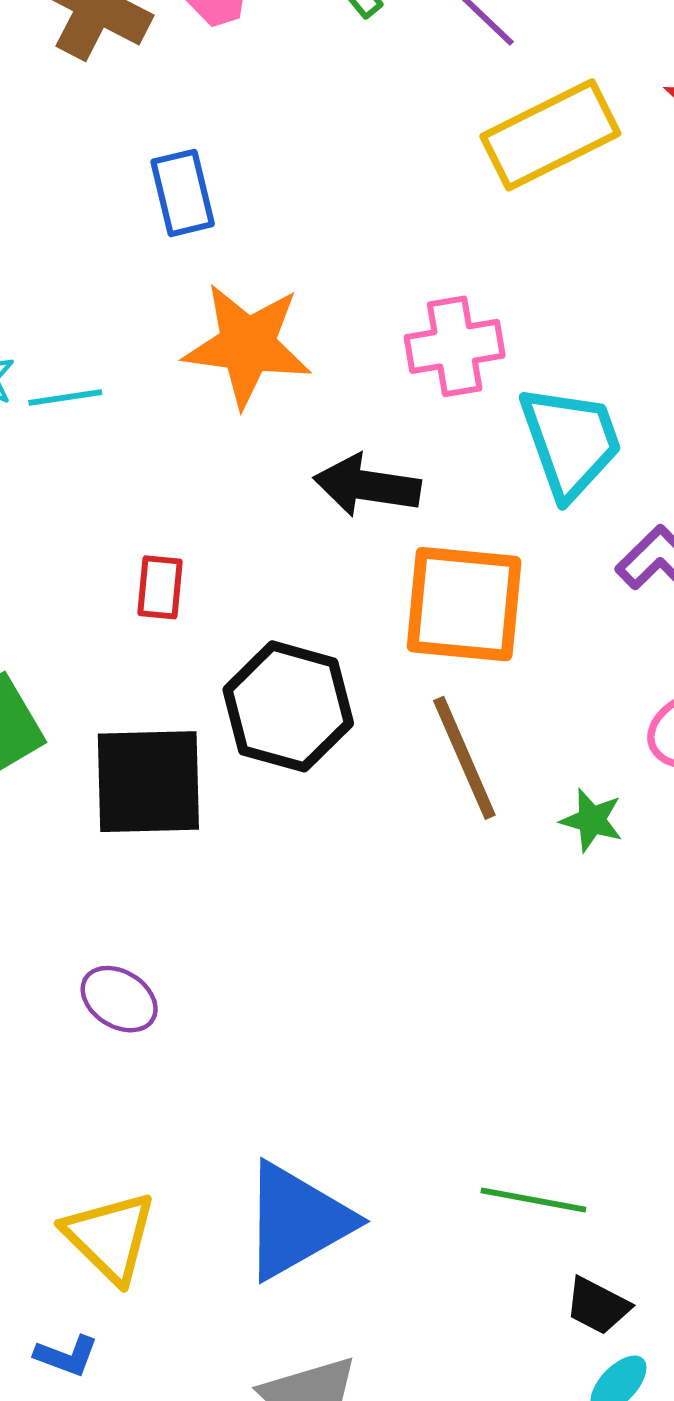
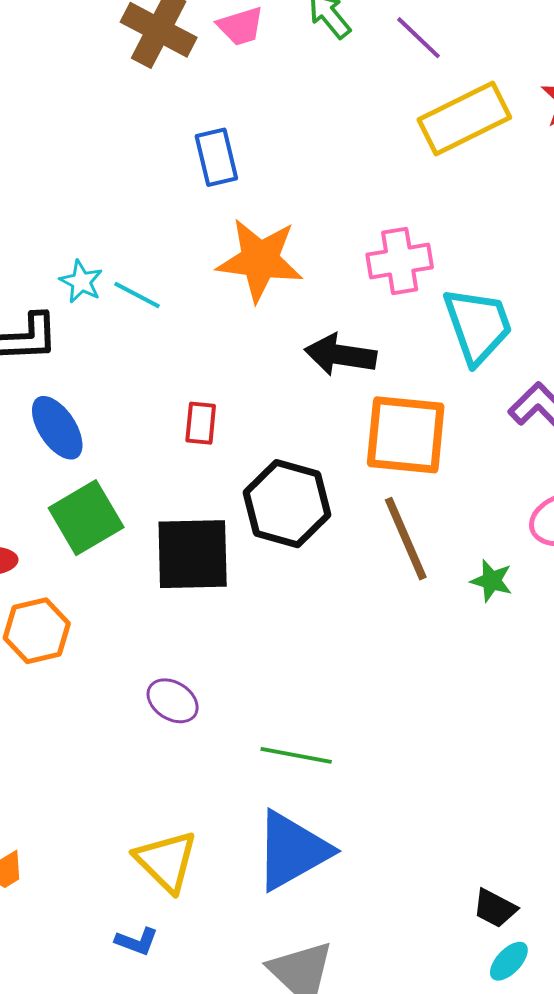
cyan line: (65, 398) -> (137, 295), turned 36
green line: (533, 1200) -> (296, 755), moved

